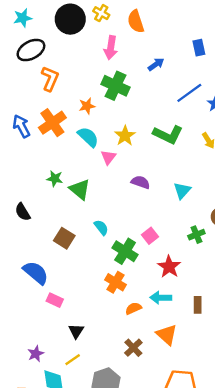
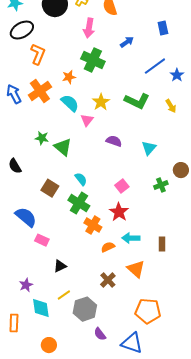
green cross: (125, 251) -> (79, 203), moved
red star: (169, 267) -> (119, 212), moved
black triangle: (76, 331) -> (60, 266), turned 32
yellow line: (73, 360) -> (64, 295), moved

